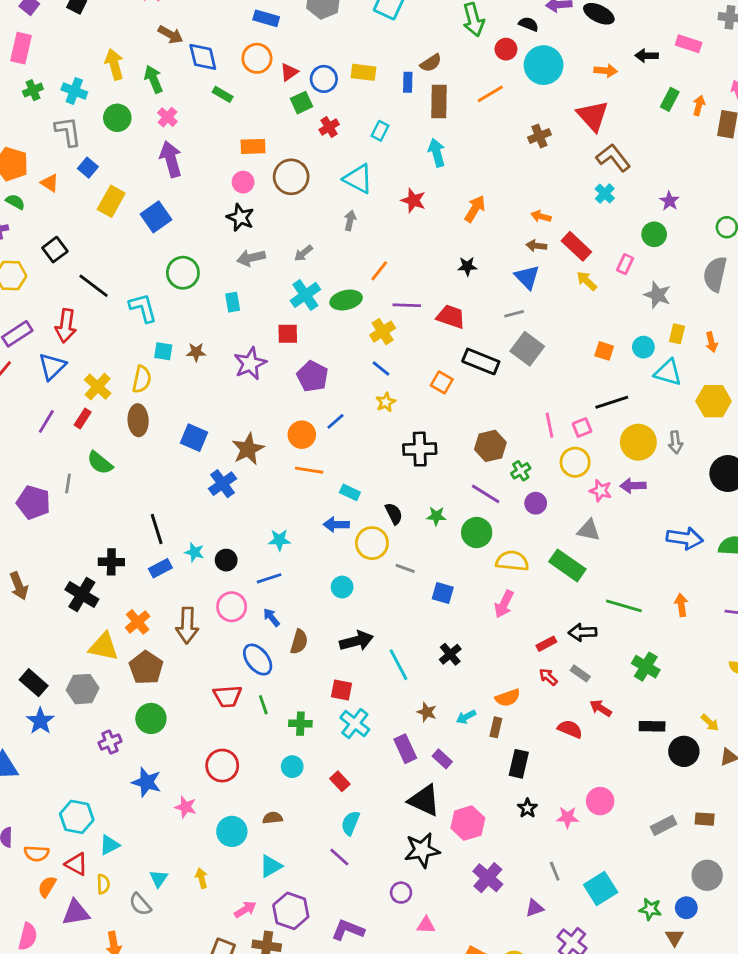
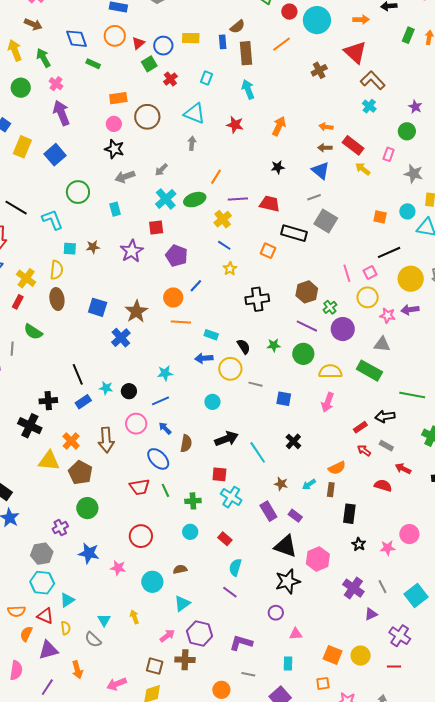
brown arrow: (171, 35) -> (33, 24), moved
purple circle: (536, 503) -> (343, 329), size x1.5
gray hexagon: (83, 689) -> (42, 554), moved
purple cross: (488, 878) -> (353, 588), moved

